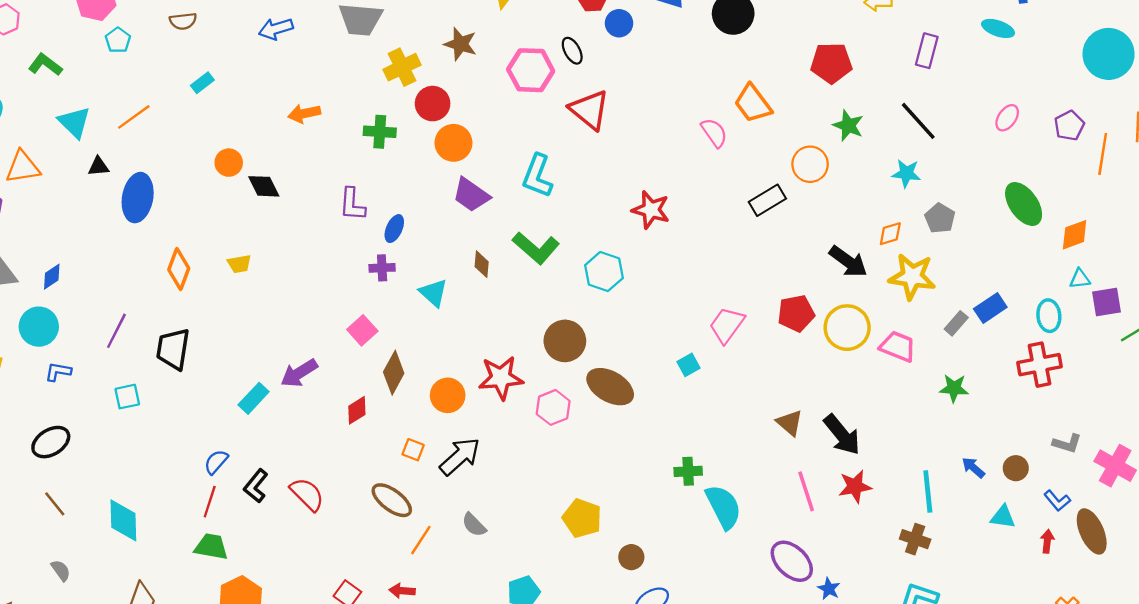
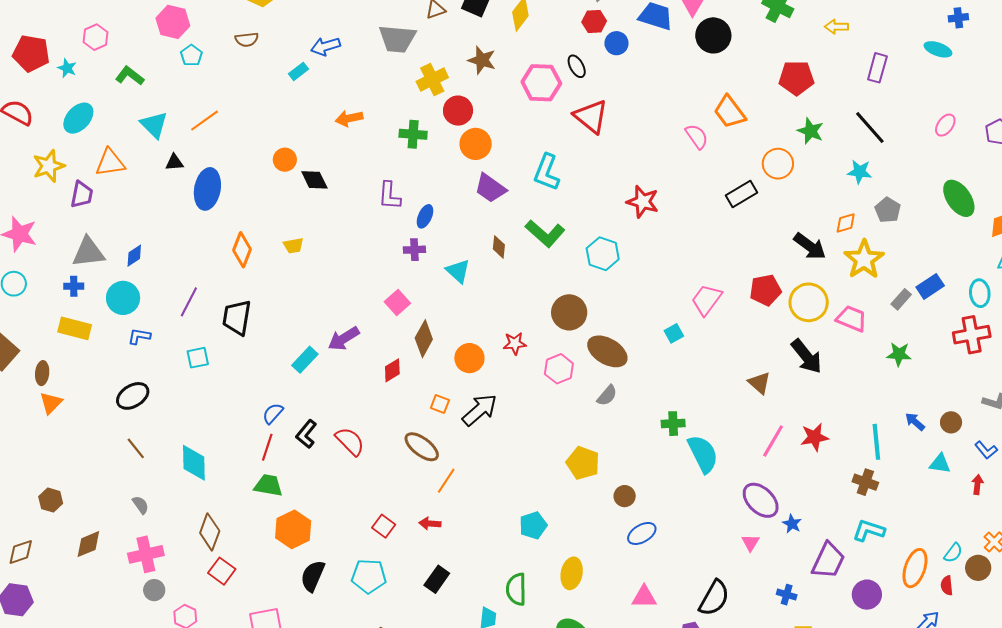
cyan rectangle: (202, 83) -> (298, 71), moved
yellow star: (912, 277) -> (864, 259), turned 30
red star: (501, 378) -> (515, 343), size x0.6
black arrow: (842, 435) -> (807, 356), moved
pink line: (806, 491) -> (773, 441), turned 48
gray semicircle: (474, 525) -> (607, 396), moved, turned -95

